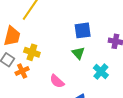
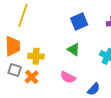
green triangle: (78, 53) -> (73, 49), moved

